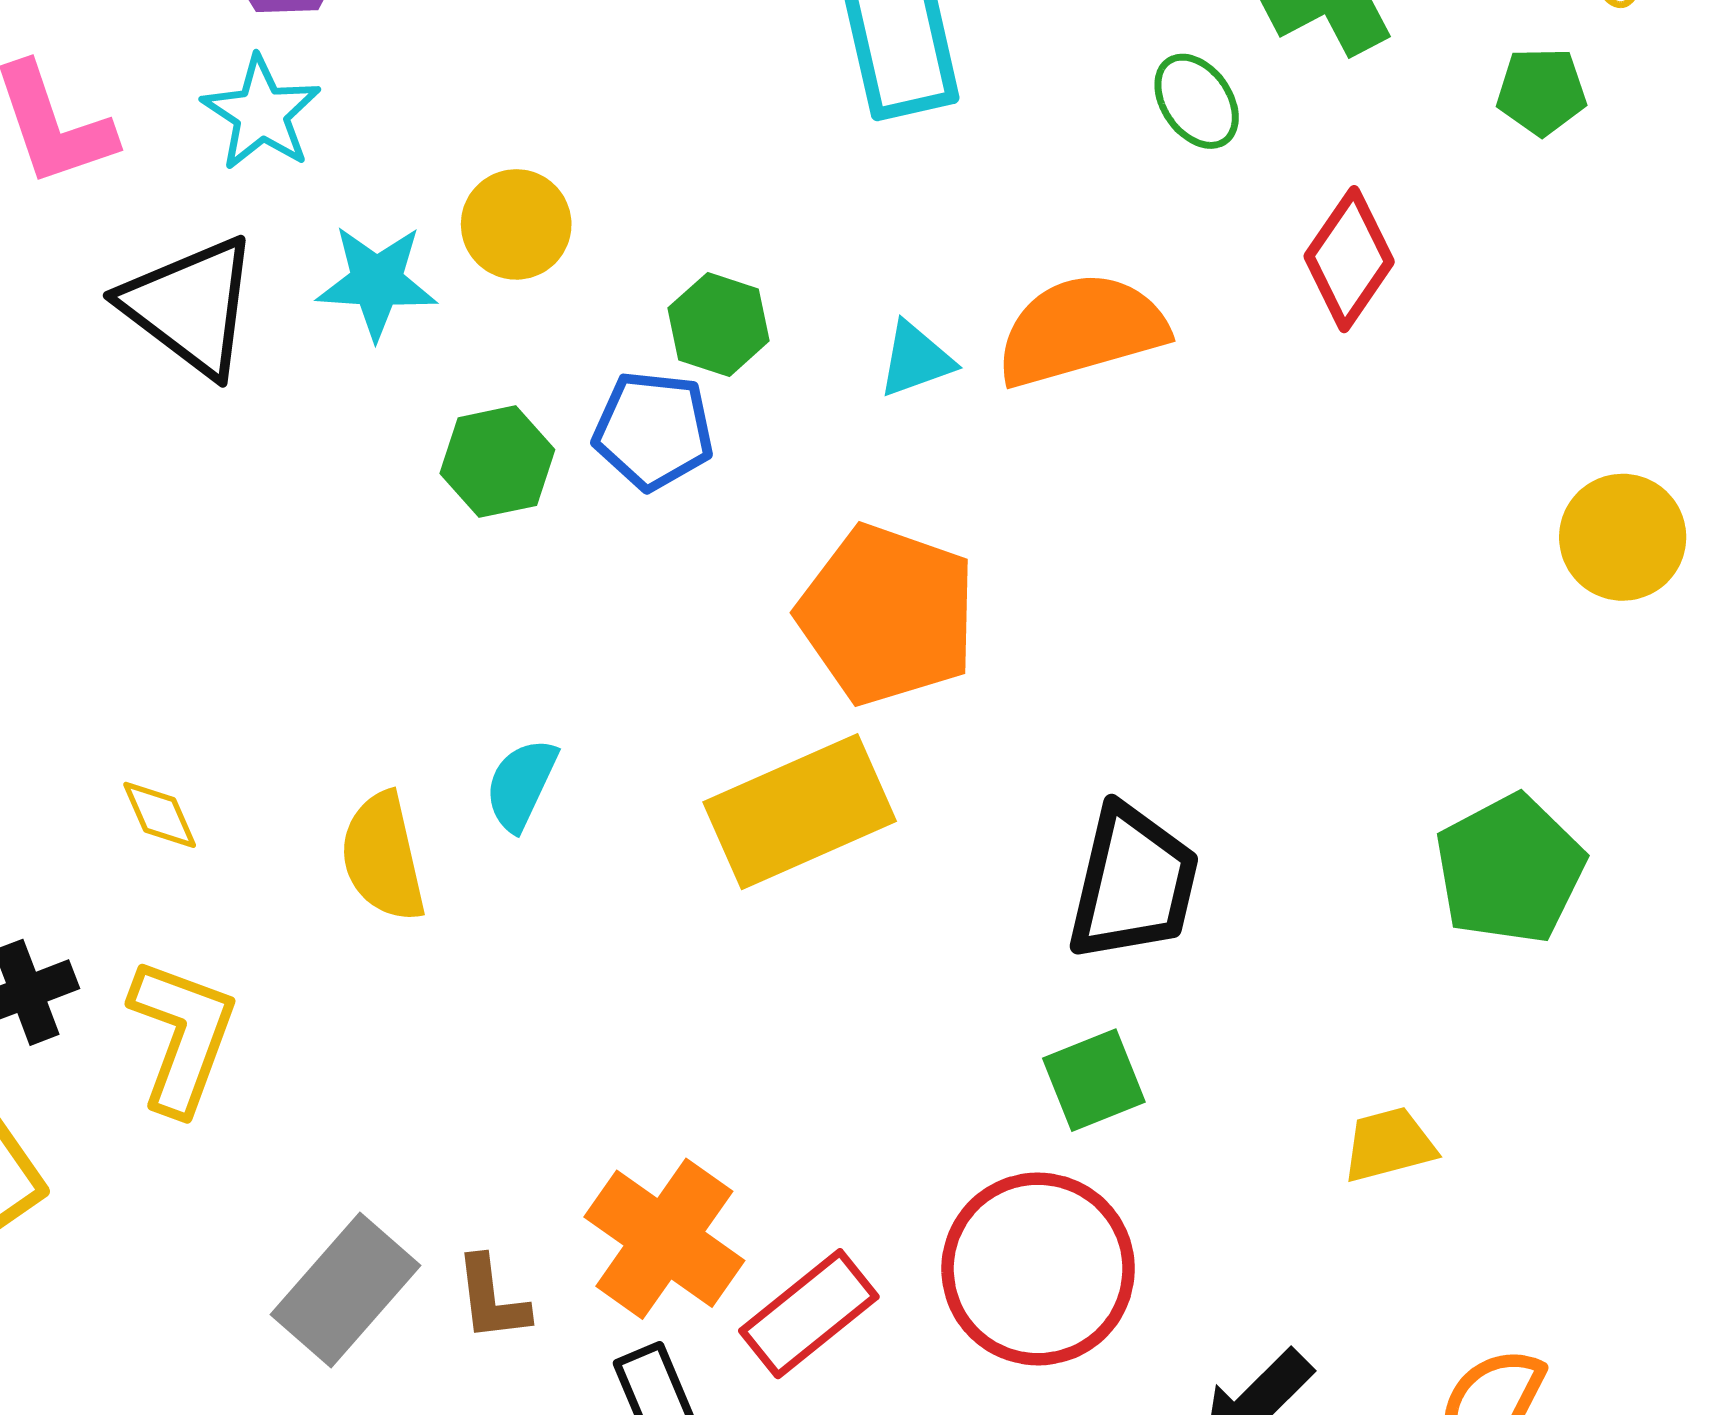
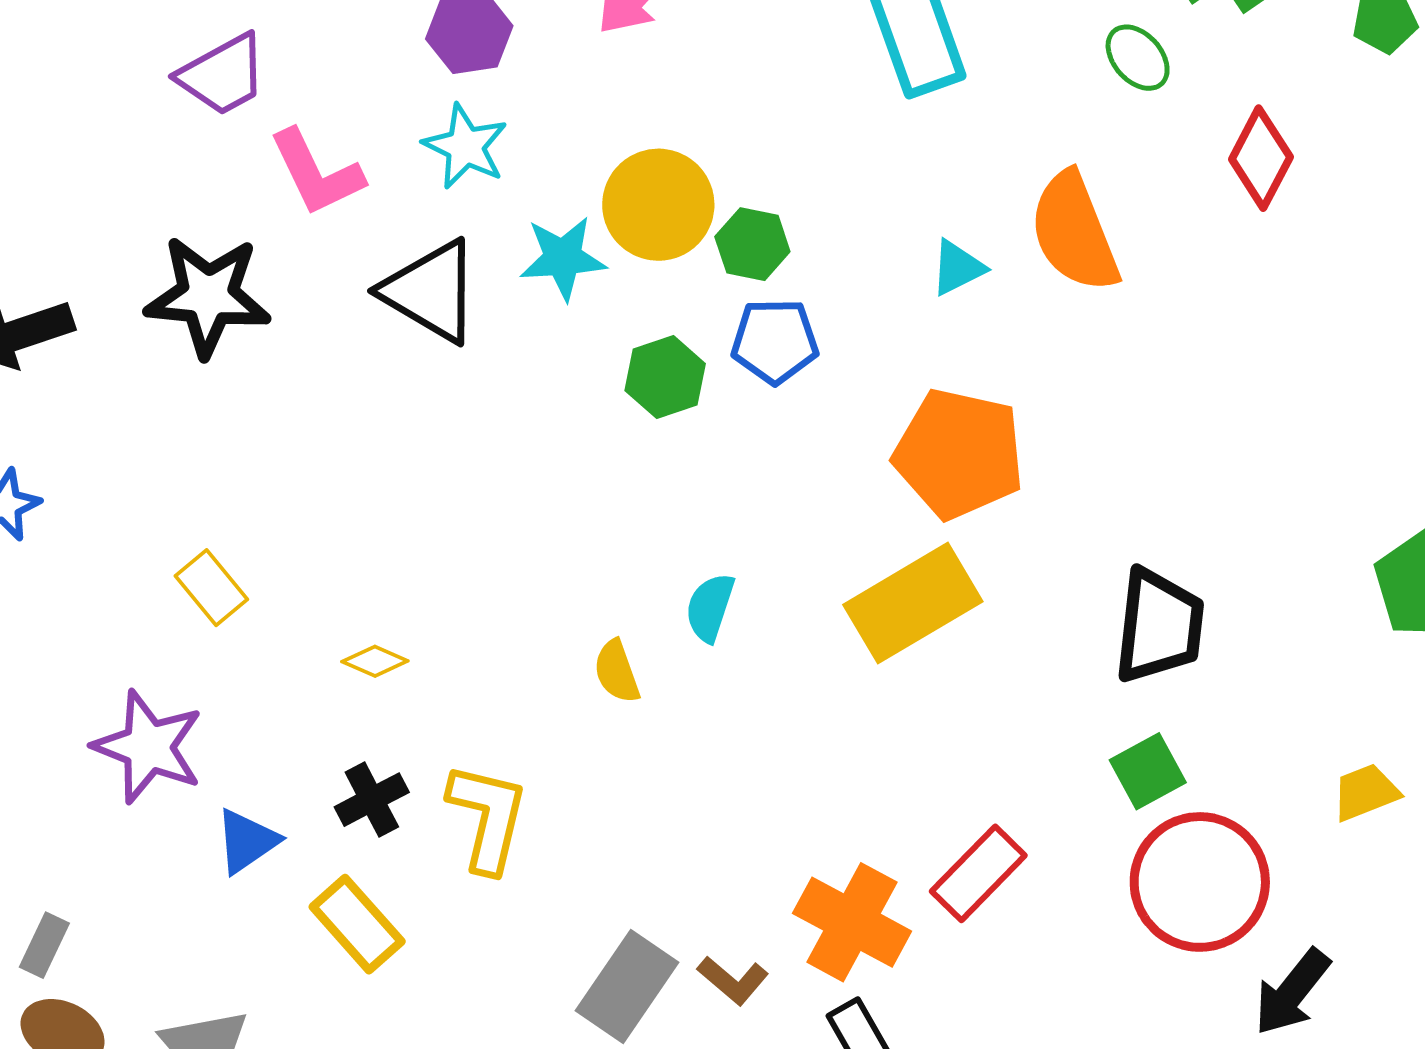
yellow circle: (516, 224) -> (658, 205), size x1.4
green hexagon: (719, 324) -> (752, 244), moved
orange semicircle: (1081, 330) -> (1074, 232), turned -89
yellow diamond: (160, 815) -> (375, 661), moved, turned -36
yellow semicircle: (383, 857) -> (617, 672), size x0.7
red circle: (1038, 1269) -> (1200, 882), moved
brown L-shape: (492, 1299) -> (733, 980), turned -36
red rectangle: (809, 1314) -> (978, 873), moved

